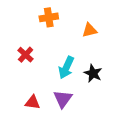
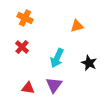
orange cross: (49, 17) -> (25, 18), moved, turned 35
black star: (93, 73) -> (89, 63), moved

